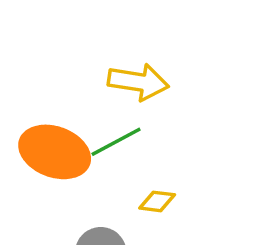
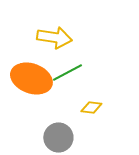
yellow arrow: (138, 82) -> (54, 38), moved

